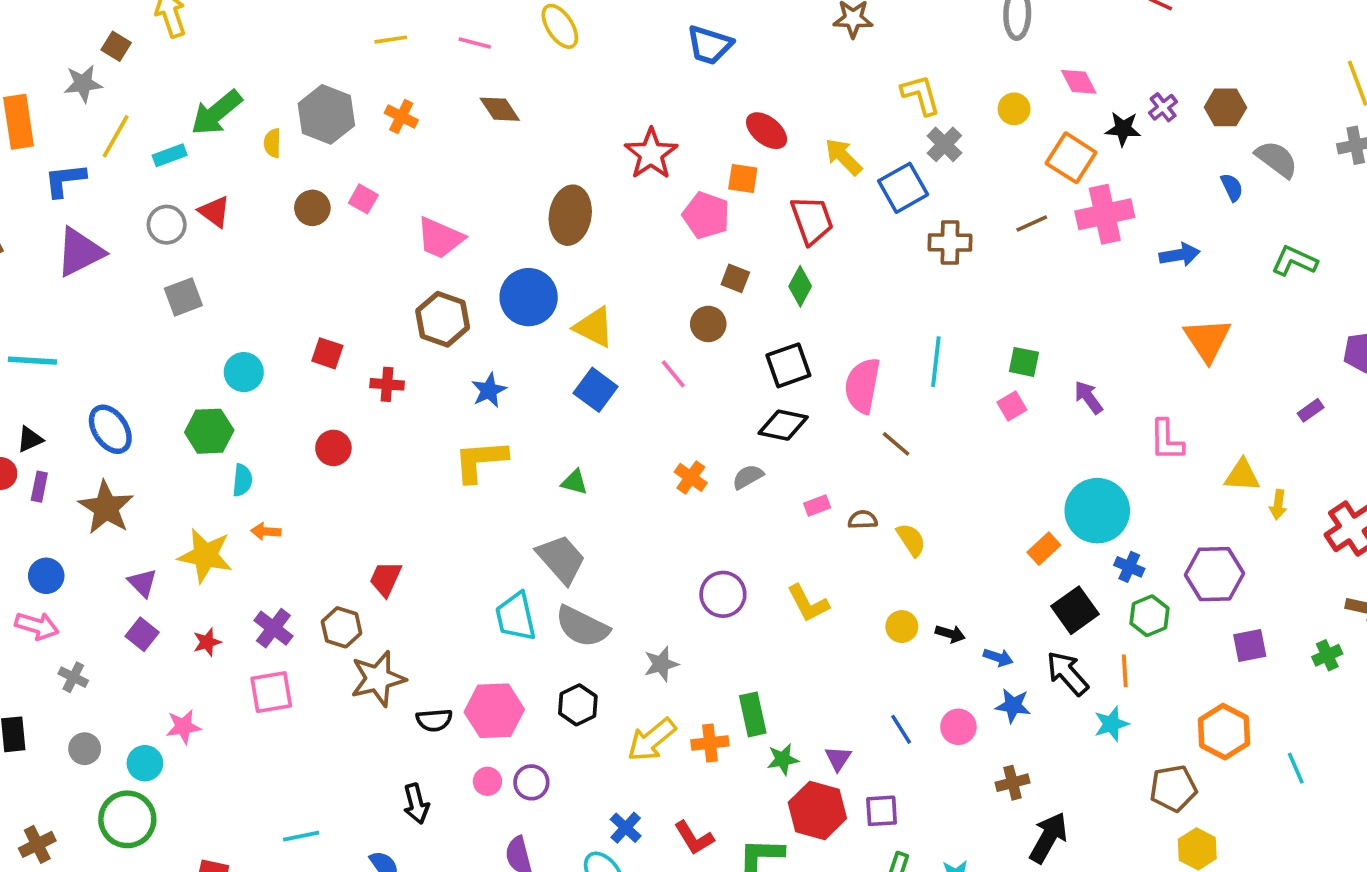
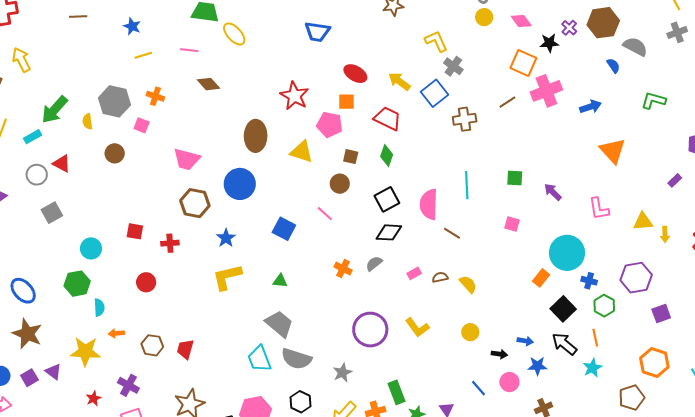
brown hexagon: (1225, 107) -> (603, 23), size x1.4
yellow circle: (1014, 109) -> (484, 17), moved
pink square: (363, 199) -> (142, 125), moved
red trapezoid: (812, 220) -> (388, 118), turned -36
yellow triangle: (594, 327) -> (302, 152), moved
pink square: (1012, 406) -> (512, 224), moved, turned -35
purple circle: (723, 594) -> (370, 330), size x1.4
brown hexagon: (342, 627) -> (152, 345), moved
purple square: (142, 634) -> (29, 378), moved, turned 30
black arrow: (950, 634) -> (499, 354), moved

